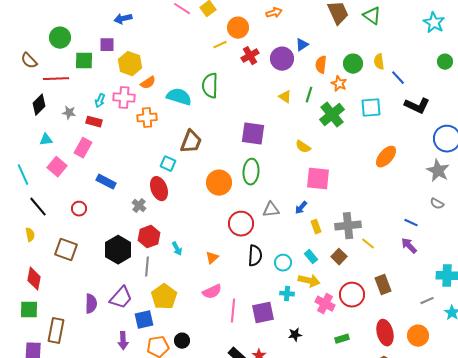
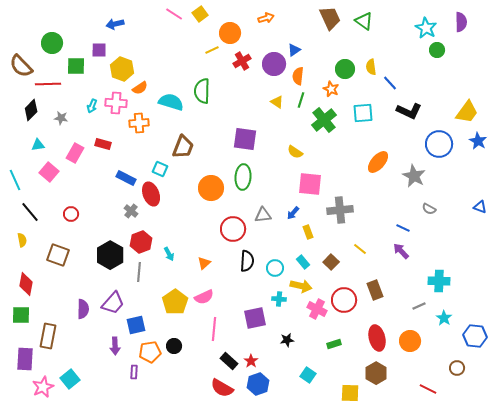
brown semicircle: (29, 61) -> (21, 66), size x1.4
green circle: (445, 62) -> (437, 50), moved
orange semicircle: (321, 65) -> (298, 76), moved
red rectangle: (94, 122) -> (103, 144), moved
gray star: (438, 171) -> (414, 176), moved
blue rectangle: (106, 182) -> (126, 178), moved
gray cross: (348, 226) -> (340, 210), moved
yellow pentagon: (164, 297) -> (175, 302), moved
pink line: (233, 311) -> (214, 329), moved

